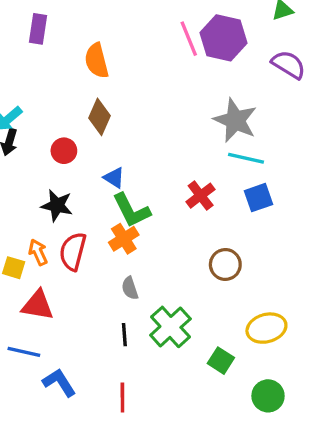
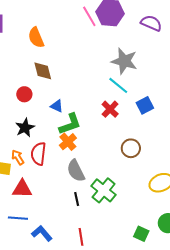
brown diamond: (100, 117) -> (43, 71), turned -30
cyan line: (246, 158) -> (118, 85), moved, turned 35
black star: (57, 205) -> (25, 128), turned -30
green L-shape: (131, 210) -> (70, 124), turned -75
gray semicircle: (130, 288) -> (76, 171), size x1.6
green square: (221, 361) -> (141, 234), moved

